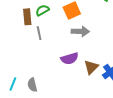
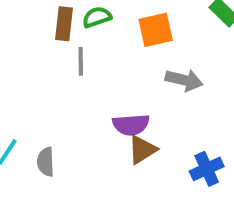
gray arrow: (80, 31) -> (184, 80), moved
brown triangle: (91, 67) -> (142, 150), moved

